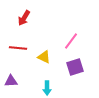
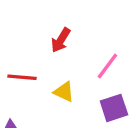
red arrow: (24, 18) -> (61, 40), moved

